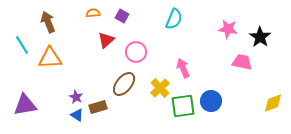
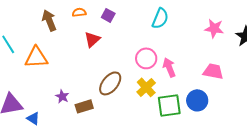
brown arrow: (48, 22) -> (49, 20), moved
pink circle: (136, 52) -> (146, 58), moved
pink trapezoid: (242, 62) -> (213, 71), moved
blue triangle: (77, 115) -> (33, 118), moved

